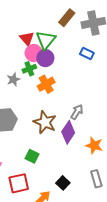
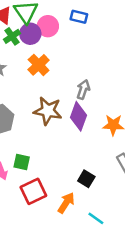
pink circle: (34, 53) -> (48, 26), moved
green cross: (29, 69) -> (12, 36), moved
green square: (32, 156) -> (22, 162), moved

